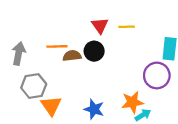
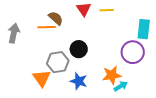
black circle: (94, 51) -> (79, 49), moved
brown semicircle: (72, 56) -> (56, 18), moved, turned 49
gray hexagon: (34, 86) -> (58, 62), moved

